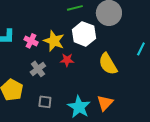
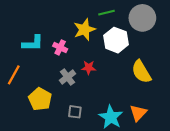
yellow star: (54, 41) -> (84, 30), moved, turned 30
red star: (67, 60) -> (89, 68), moved

